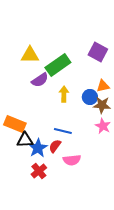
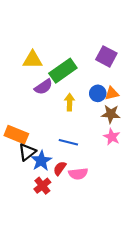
blue circle: (90, 97) -> (98, 93), moved
black triangle: (25, 140) -> (27, 152), turned -36
red semicircle: (55, 146) -> (60, 168), moved

